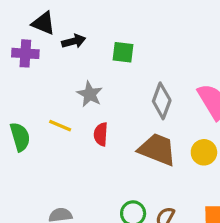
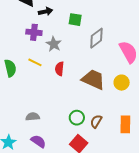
purple cross: (25, 53) -> (34, 32), moved
gray diamond: (162, 101) -> (96, 38), moved, turned 30

